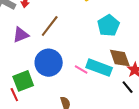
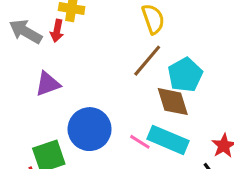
brown line: (50, 26) -> (147, 61), moved
brown diamond: (120, 58) -> (173, 102), moved

